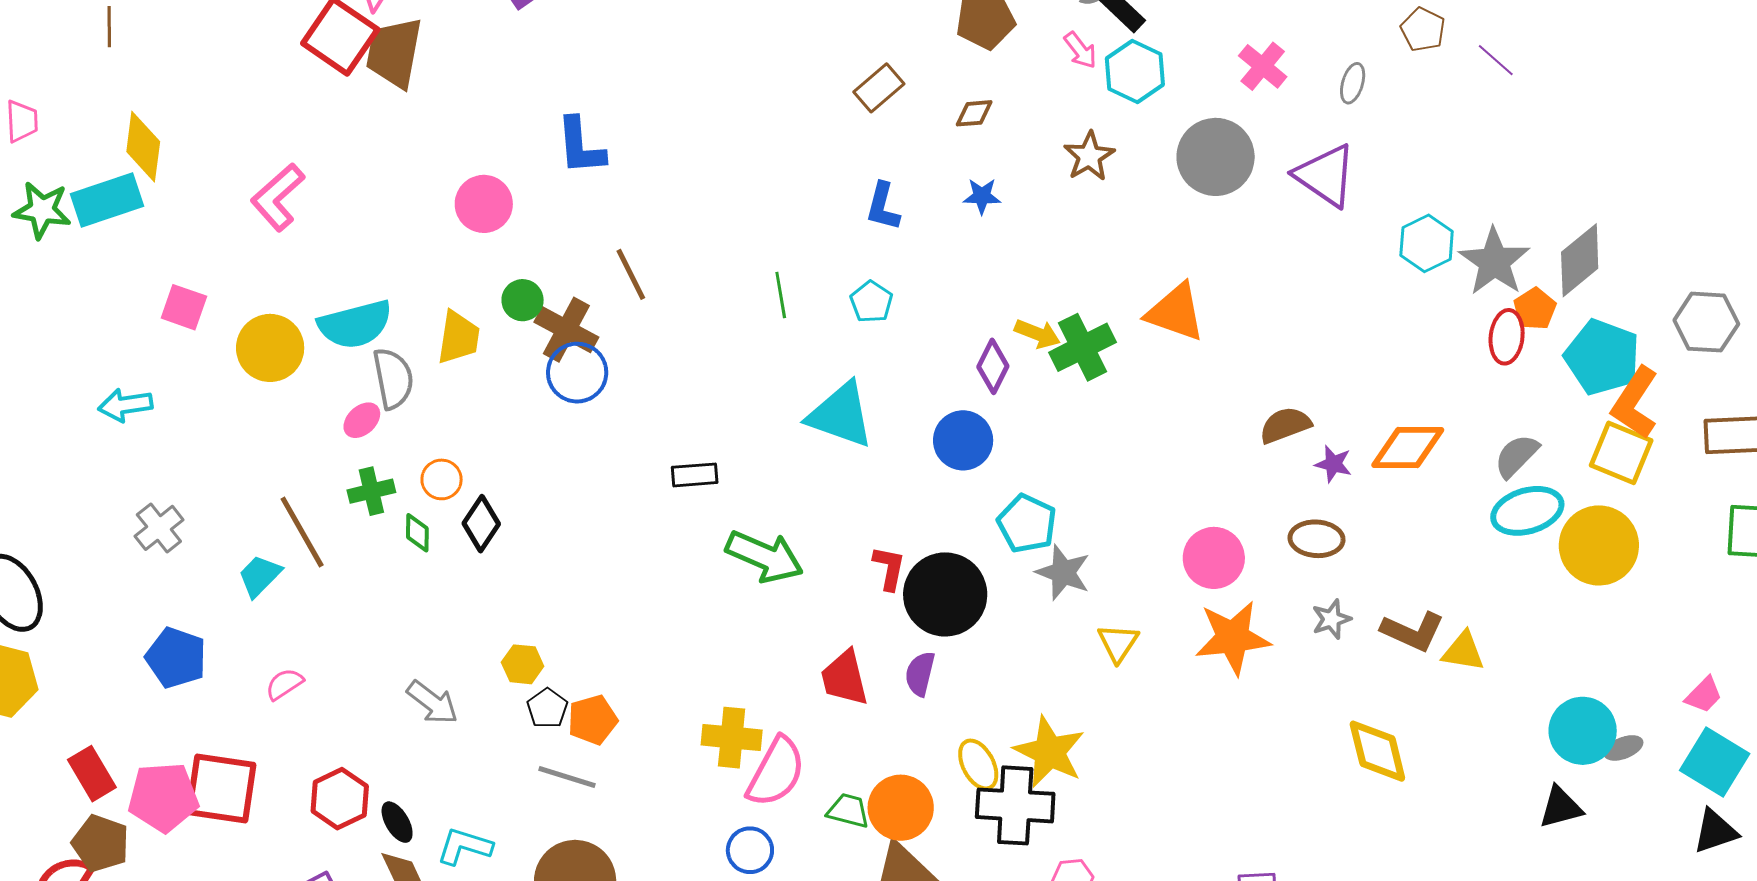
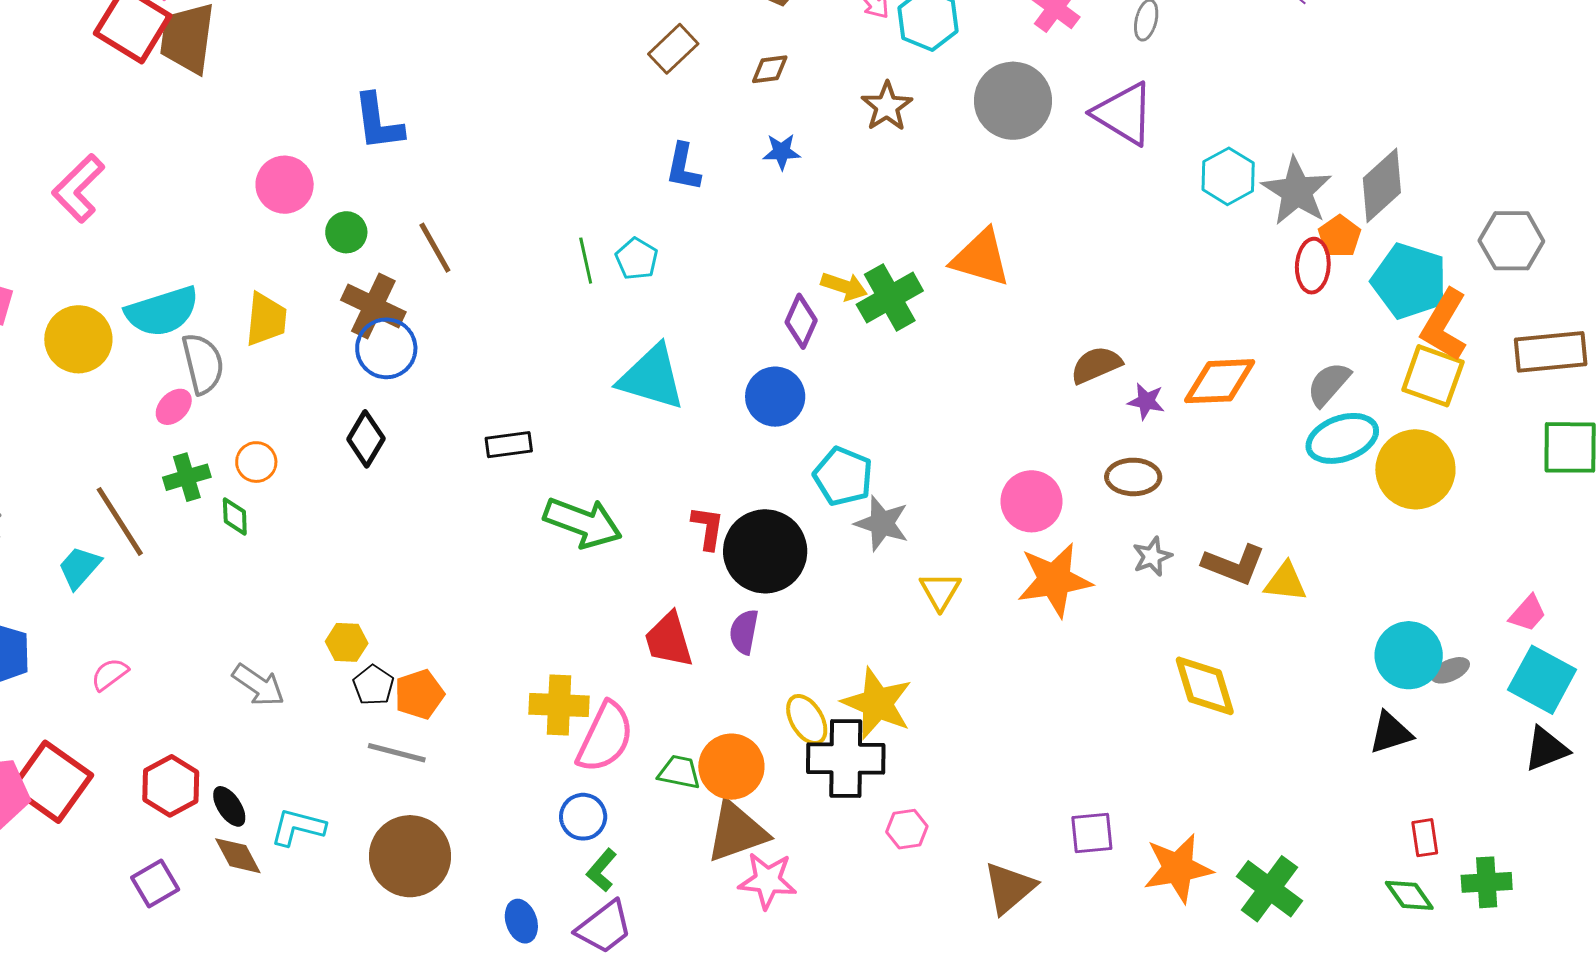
green circle: (523, 300) -> (346, 232), moved
cyan pentagon: (871, 302) -> (637, 259), moved
black diamond: (481, 524) -> (366, 439), moved
red square: (221, 788) -> (52, 782), turned 30

